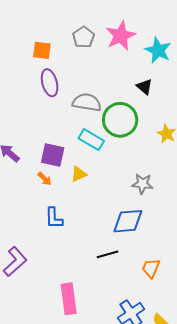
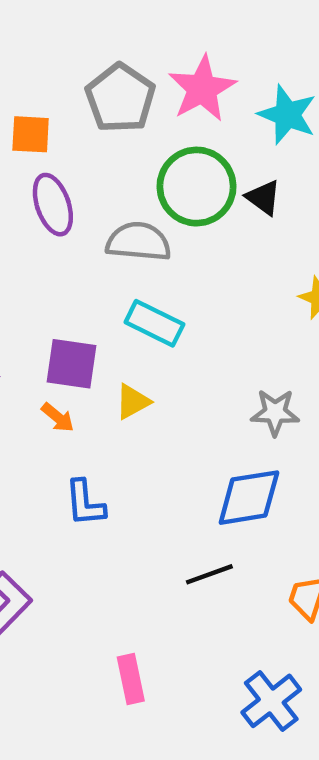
gray pentagon: (84, 37) -> (120, 98), size x1.4
green circle: (120, 120) -> (196, 187), moved
pink rectangle: (69, 299) -> (131, 679), size x0.7

